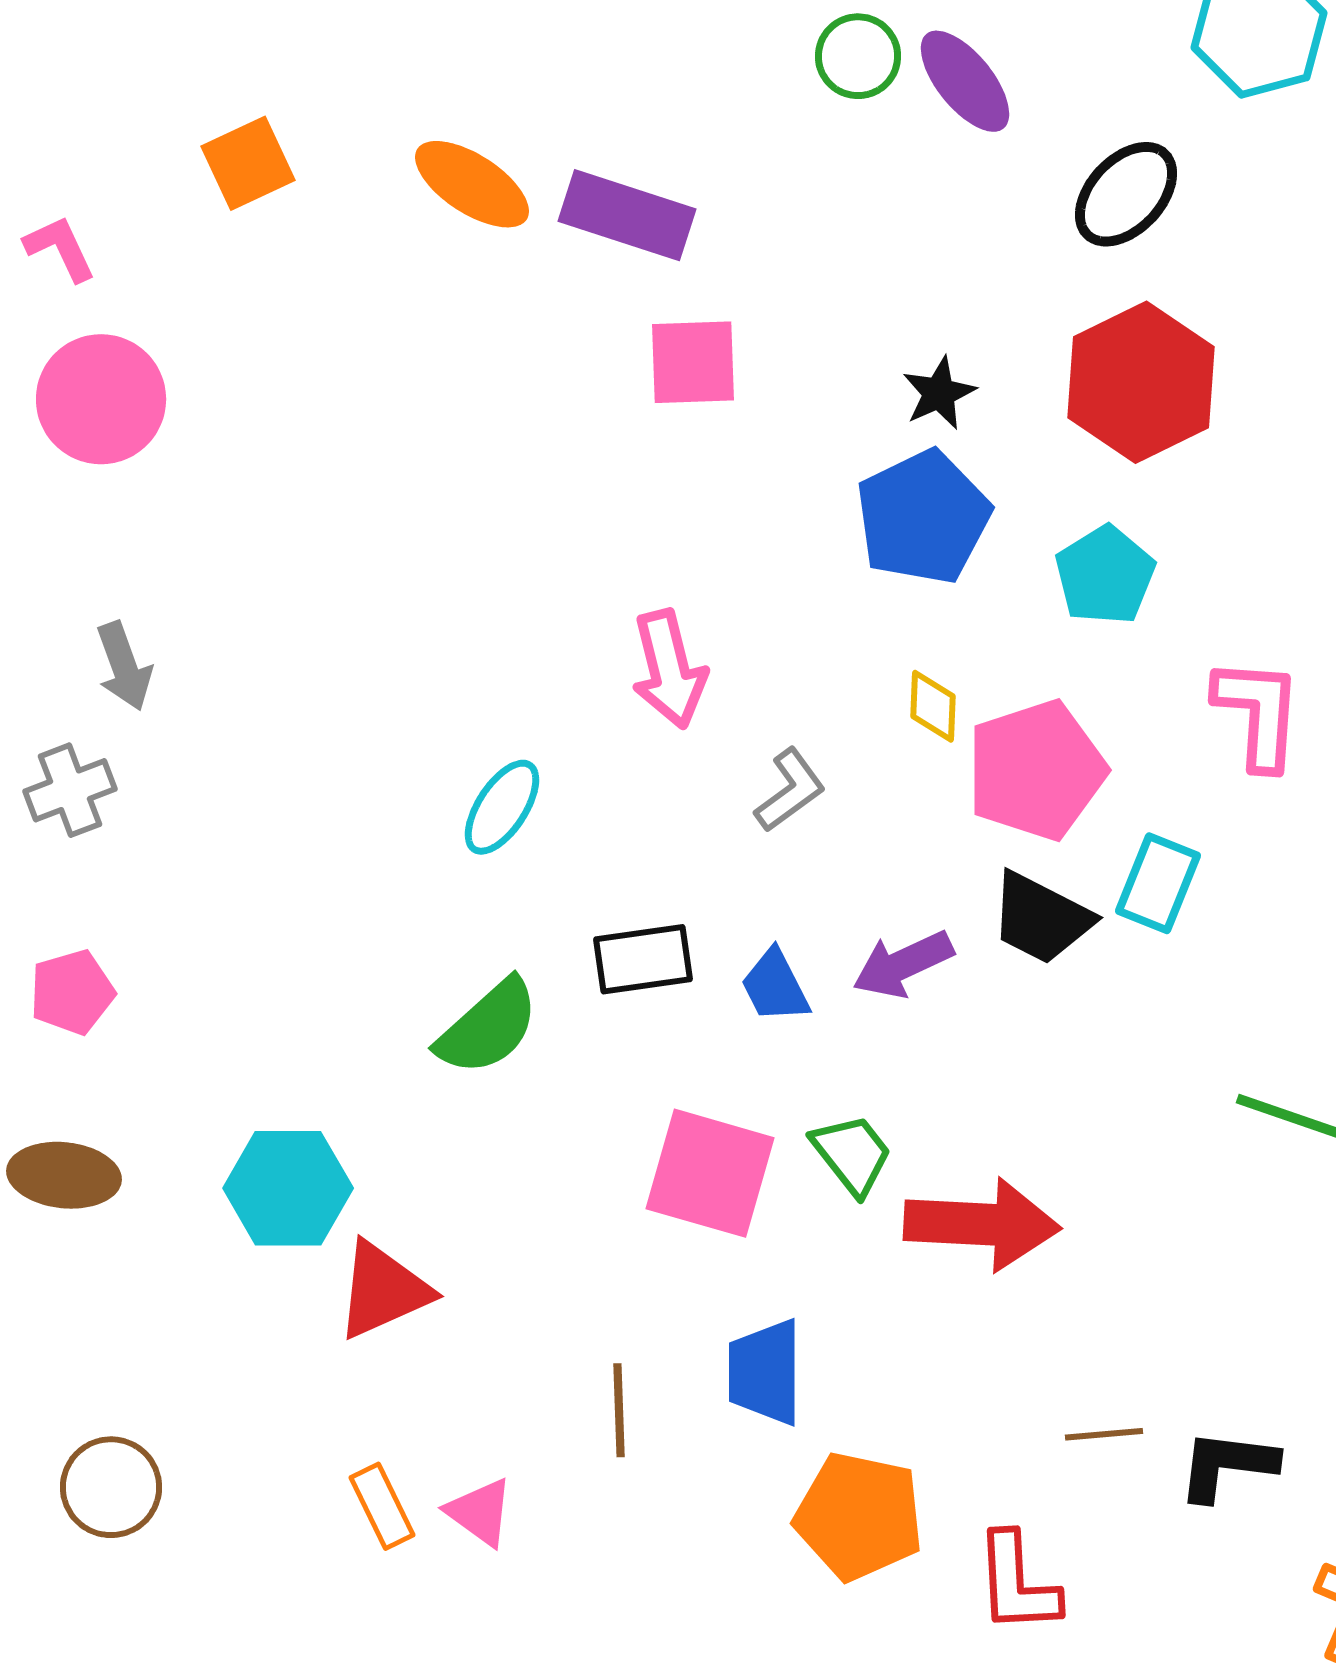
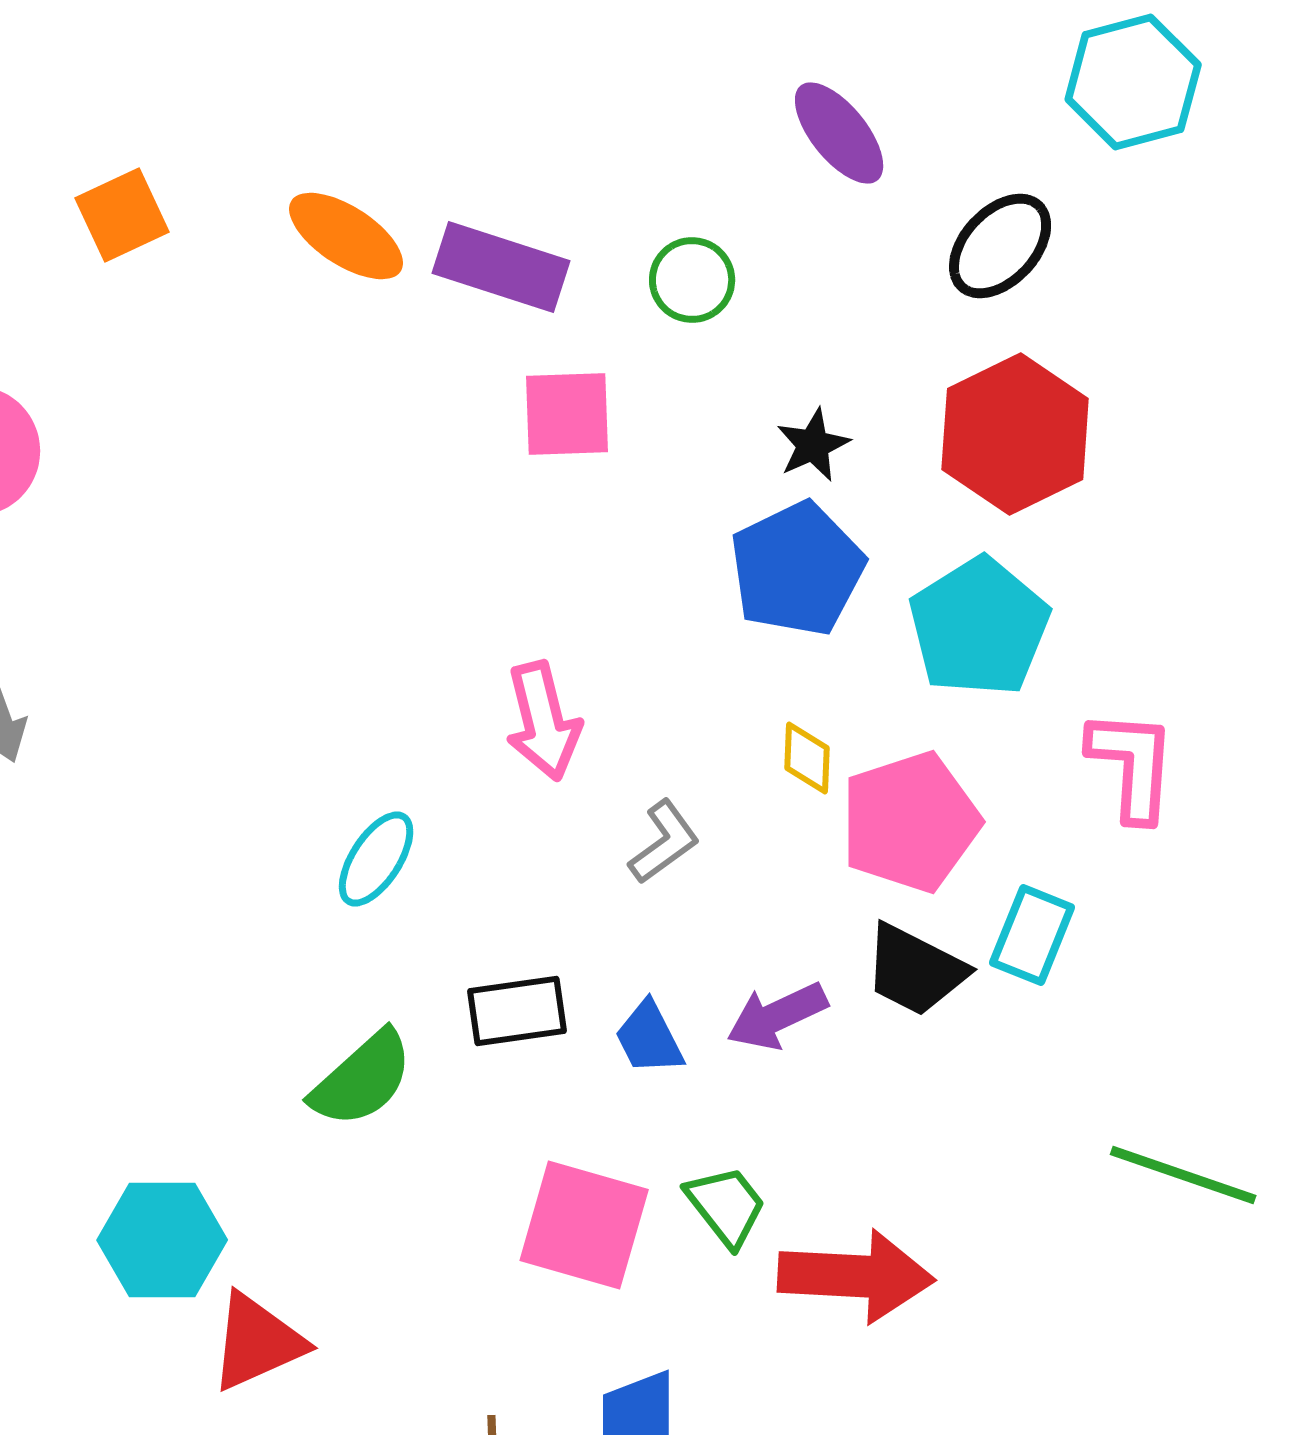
green circle: (858, 56) -> (692, 280), moved
cyan pentagon: (1105, 575) -> (979, 627), size x1.4

